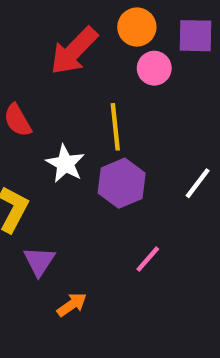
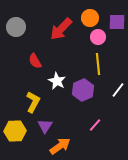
yellow line: (115, 127) -> (98, 64), moved
orange arrow: (72, 305) -> (60, 146), size x1.5

